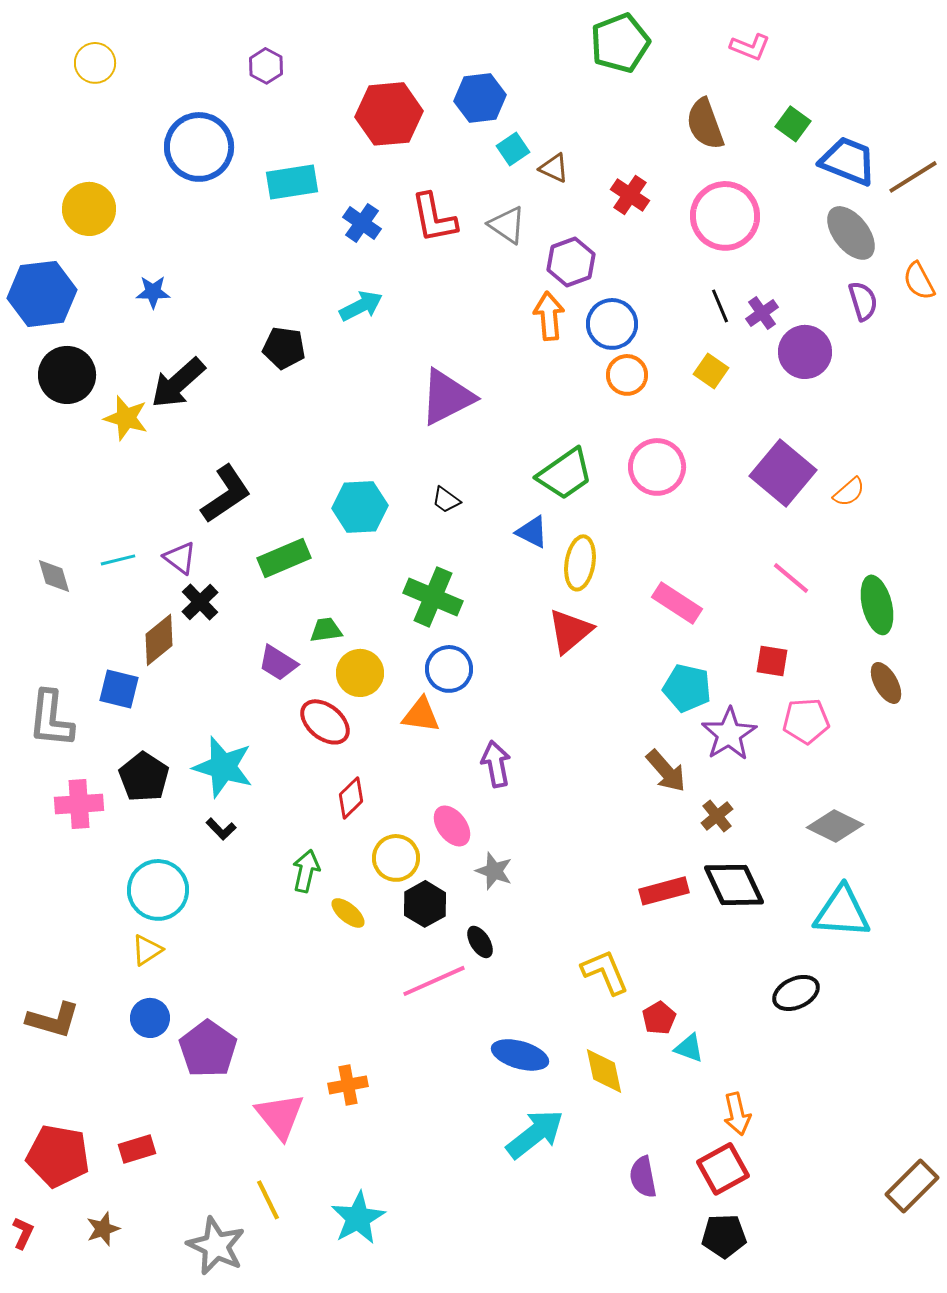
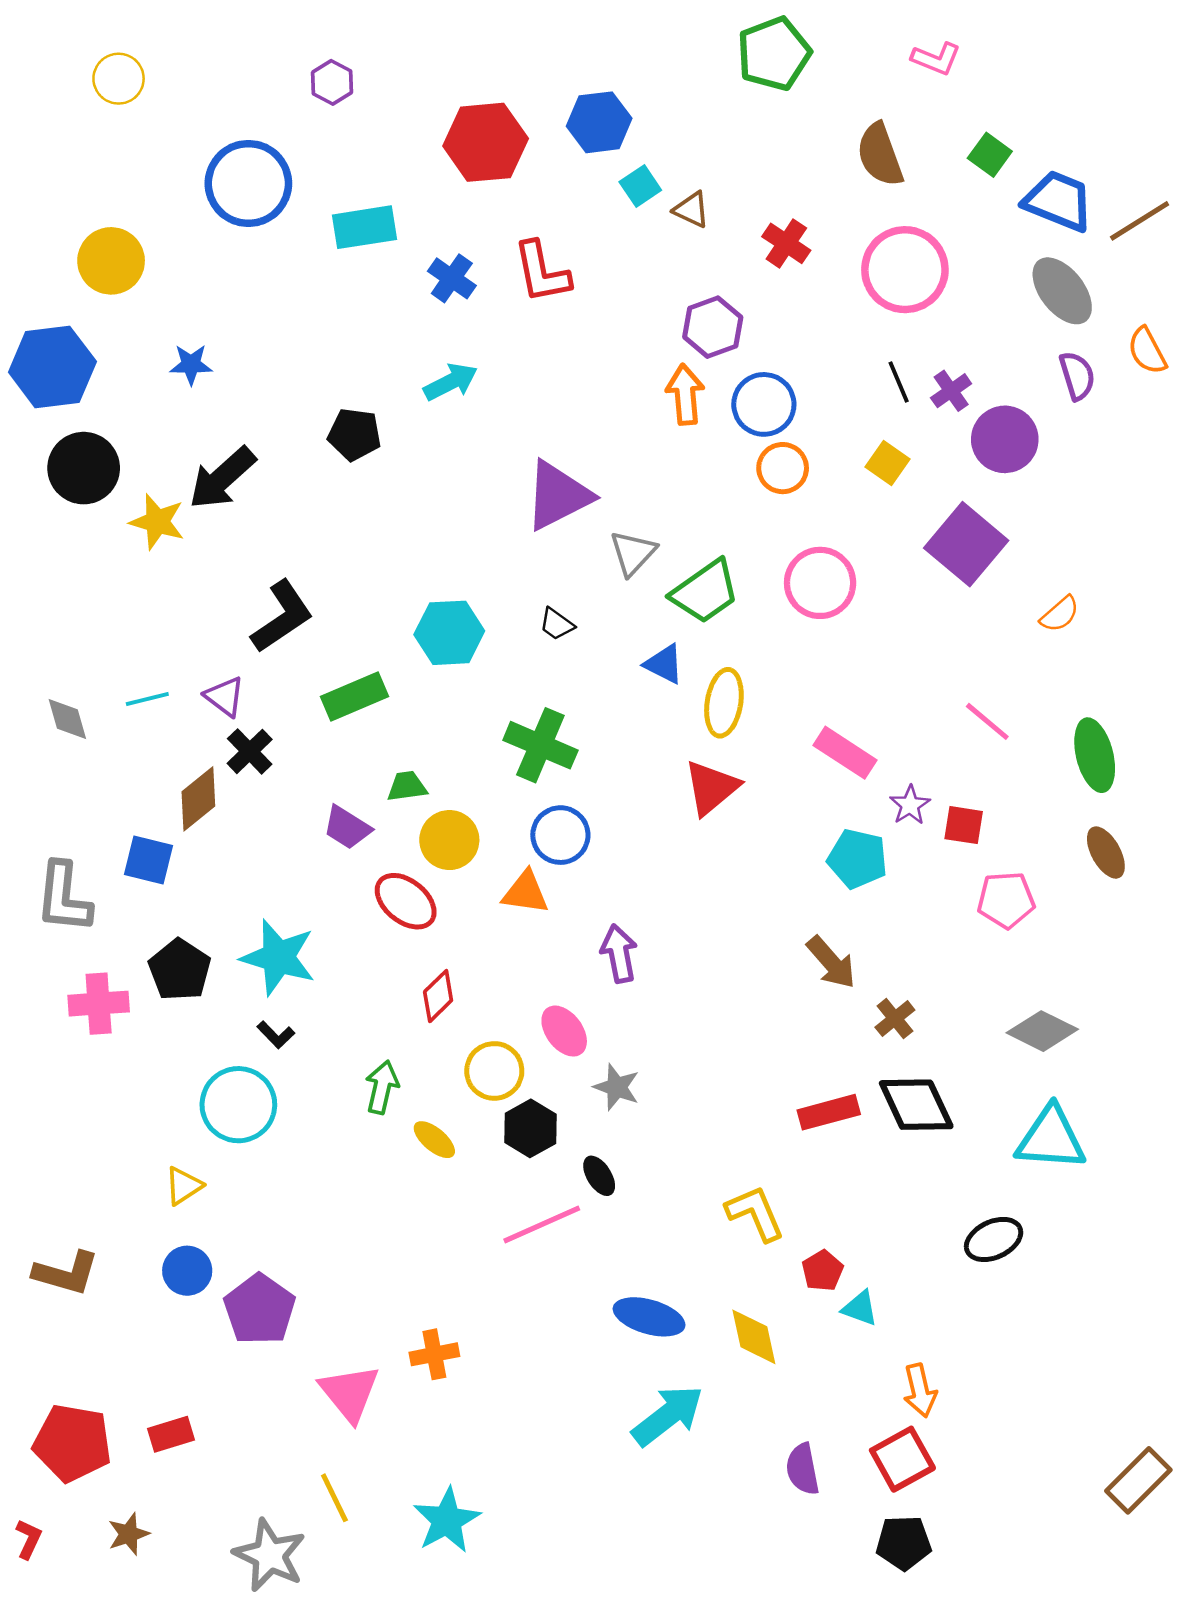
gray triangle: (507, 225) -> (633, 553), moved, turned 39
purple square: (783, 473) -> (966, 544), moved
purple star: (729, 734) -> (910, 805), moved, size x0.6
cyan circle: (158, 890) -> (238, 1105), moved

